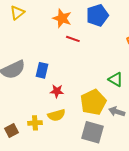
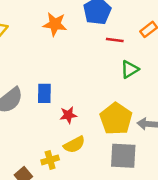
red line: (73, 39) -> (115, 40), moved
green triangle: (116, 80) -> (130, 69), moved, turned -49

